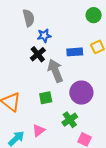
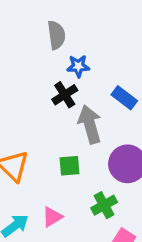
blue rectangle: (75, 52) -> (124, 98), turned 35

